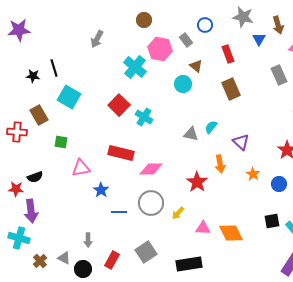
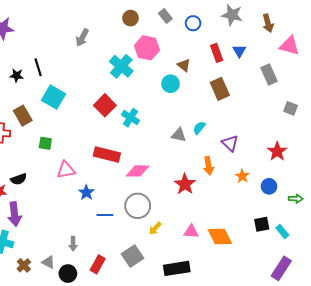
blue triangle: (259, 39) -> (239, 51), moved
gray rectangle: (186, 40) -> (165, 16), moved
yellow arrow: (178, 213) -> (155, 228), moved

